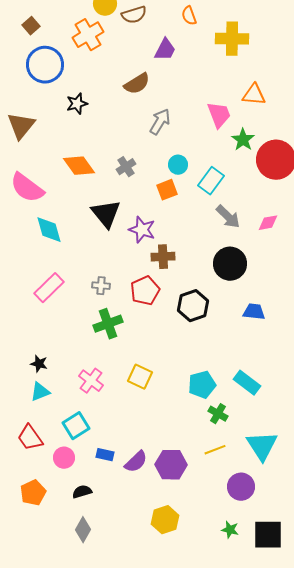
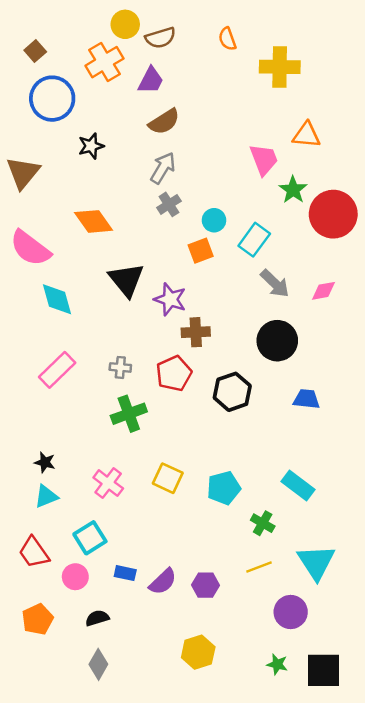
purple trapezoid: (165, 50) -> (151, 80), moved
gray arrow: (160, 122) -> (163, 168), moved
gray cross: (126, 167) -> (169, 204), moved
cyan pentagon: (202, 385) -> (224, 488), moved
purple hexagon: (171, 465) -> (205, 585), size x0.7

